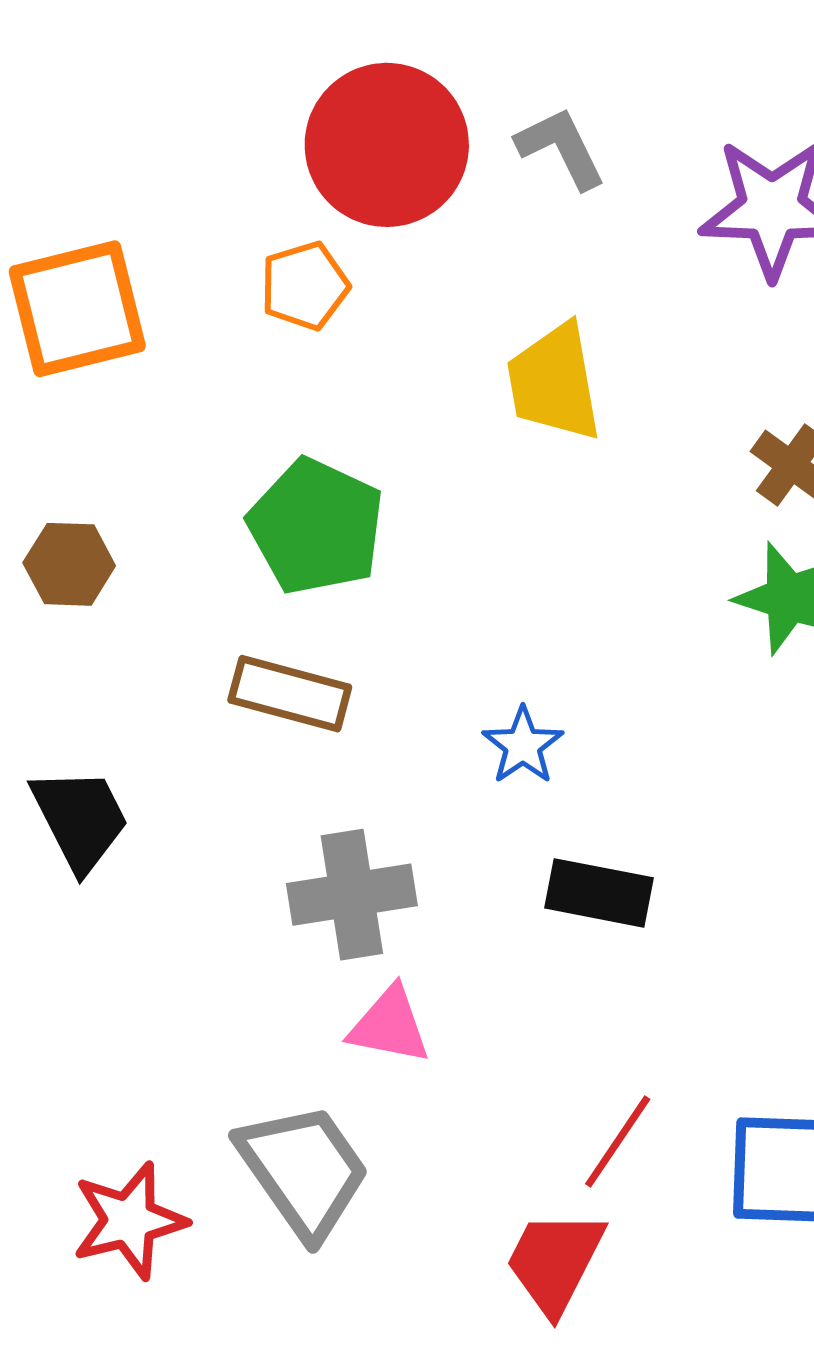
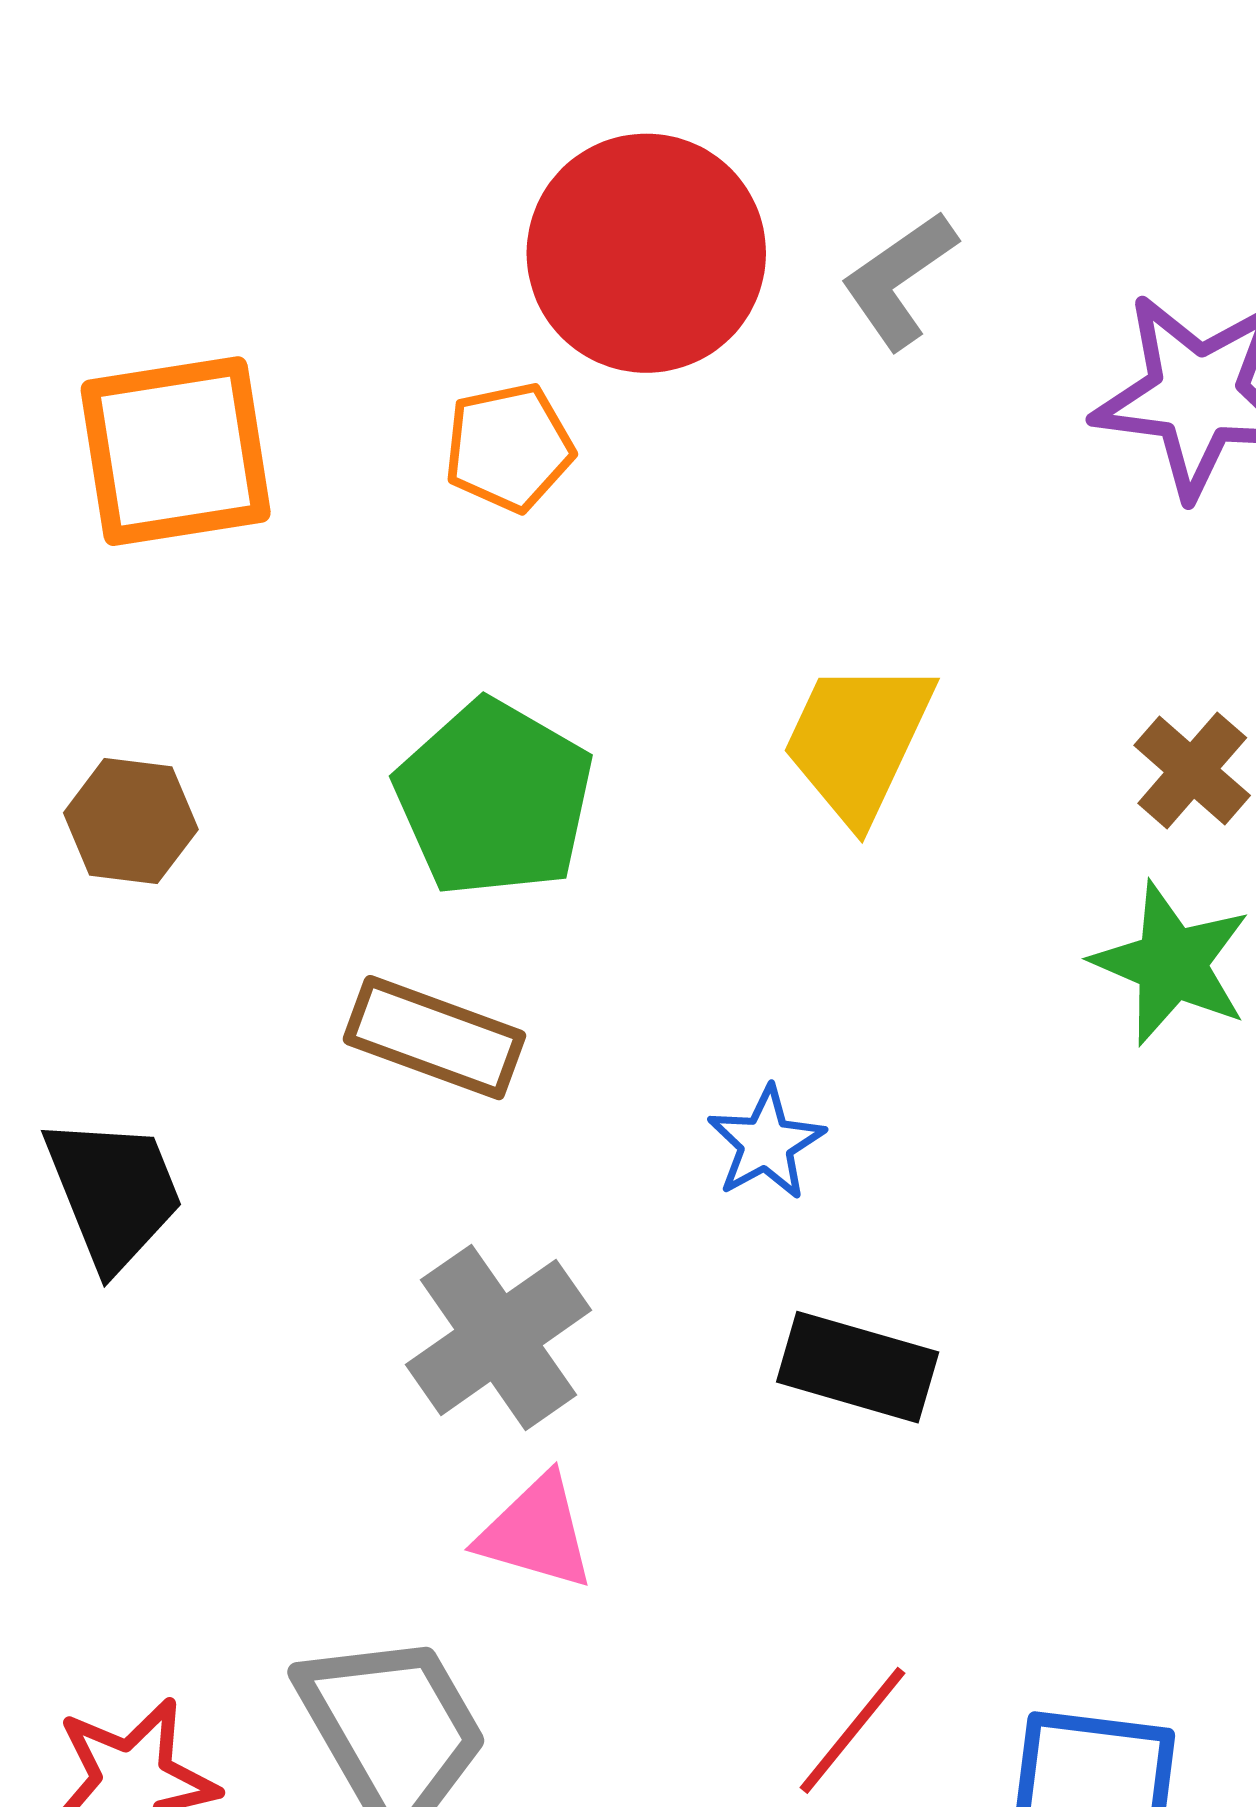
gray L-shape: (561, 148) -> (899, 280), turned -104
yellow trapezoid: (554, 382) -> (858, 741), moved, turned 30
gray cross: (352, 895) -> (499, 1337), turned -31

